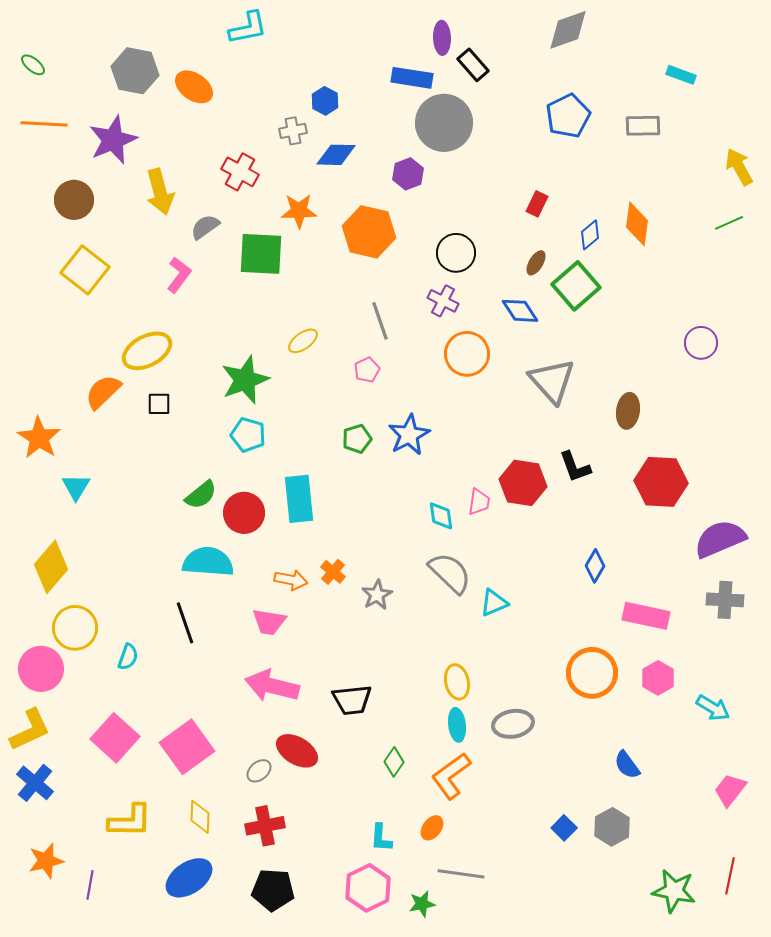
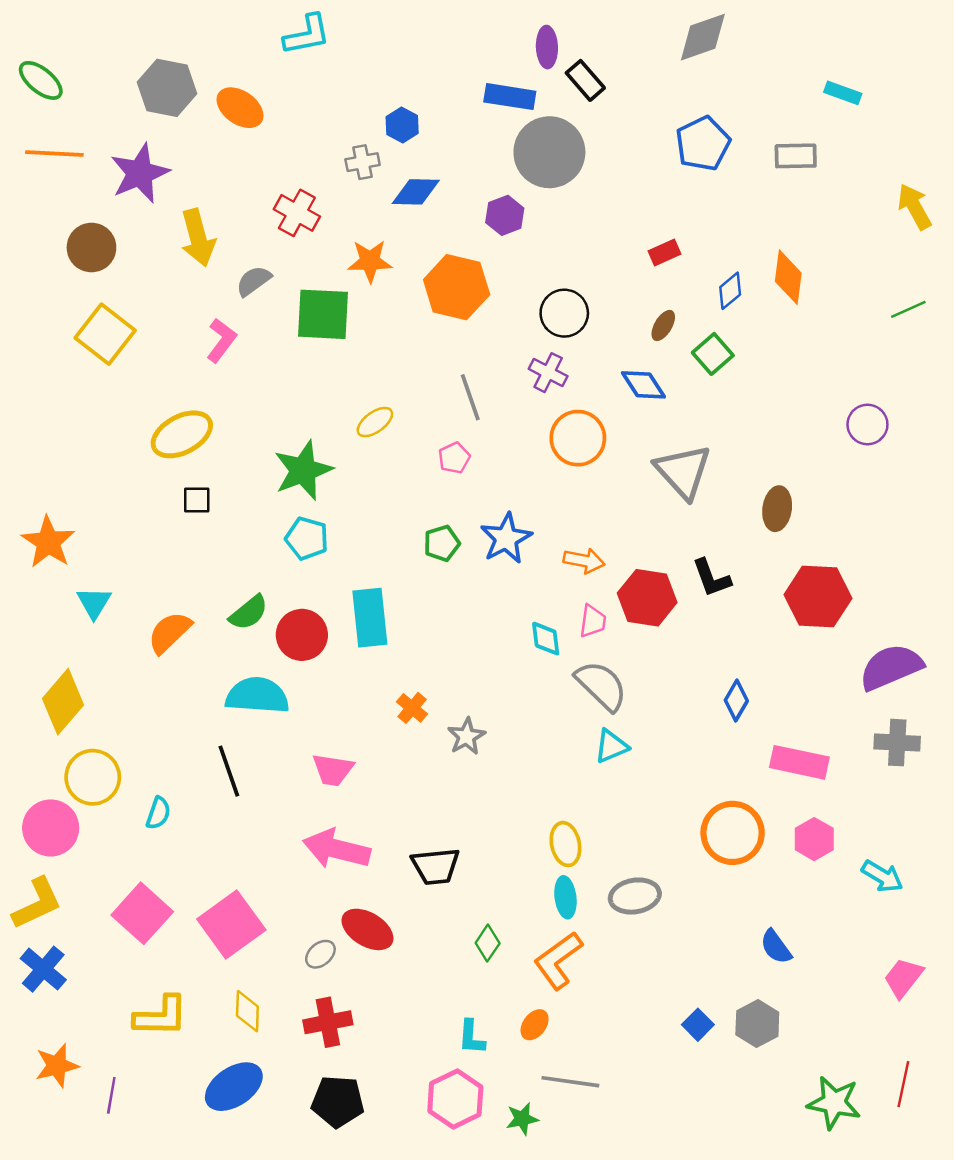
green ellipse: (33, 65) -> (41, 80), size x1.5
red rectangle: (537, 204) -> (664, 252), turned 40
green line: (729, 223) -> (908, 309), moved
green square: (576, 286) -> (713, 354), size x0.7
orange semicircle: (103, 392) -> (169, 632), moved
gray semicircle: (450, 573) -> (601, 686), moved
orange arrow: (291, 580) -> (584, 561), moved

